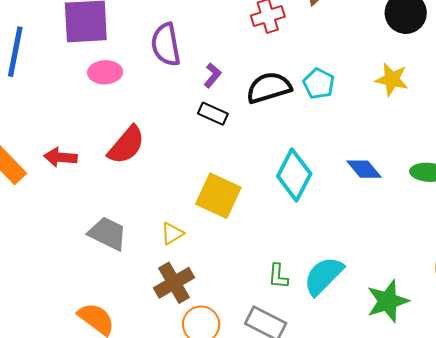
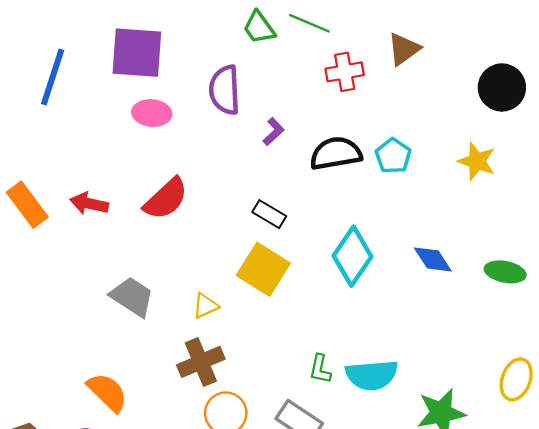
black rectangle: (213, 114) -> (269, 214), moved
cyan semicircle: (323, 276) -> (372, 375), turned -147

